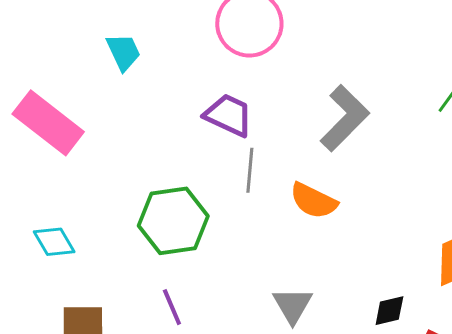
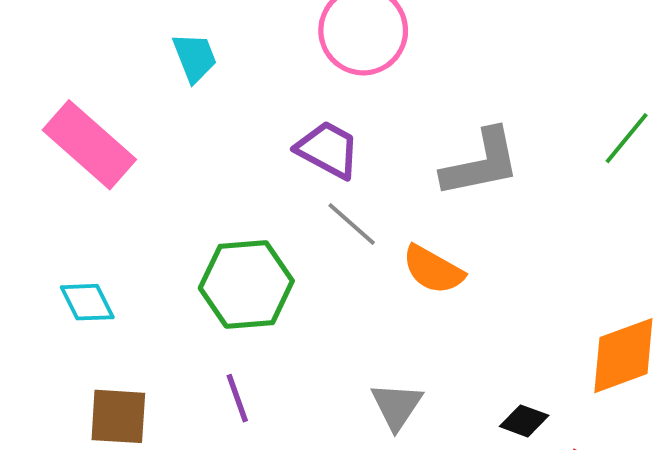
gray L-shape: (345, 118) -> (481, 163), turned 30
gray line: (250, 170) -> (352, 224), turned -57
black diamond: (389, 311) -> (524, 421), turned 30

